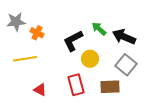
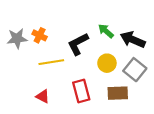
gray star: (16, 22) -> (17, 39), moved
yellow line: (25, 59) -> (51, 62), moved
yellow circle: (90, 59) -> (107, 63), moved

